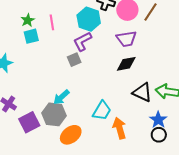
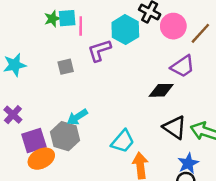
cyan square: (31, 36) -> (67, 18), moved
purple trapezoid: (126, 39) -> (183, 66), moved, turned -35
purple L-shape: (82, 41) -> (99, 50), moved
gray square: (74, 60) -> (66, 67), moved
orange ellipse: (71, 135) -> (41, 159), moved

